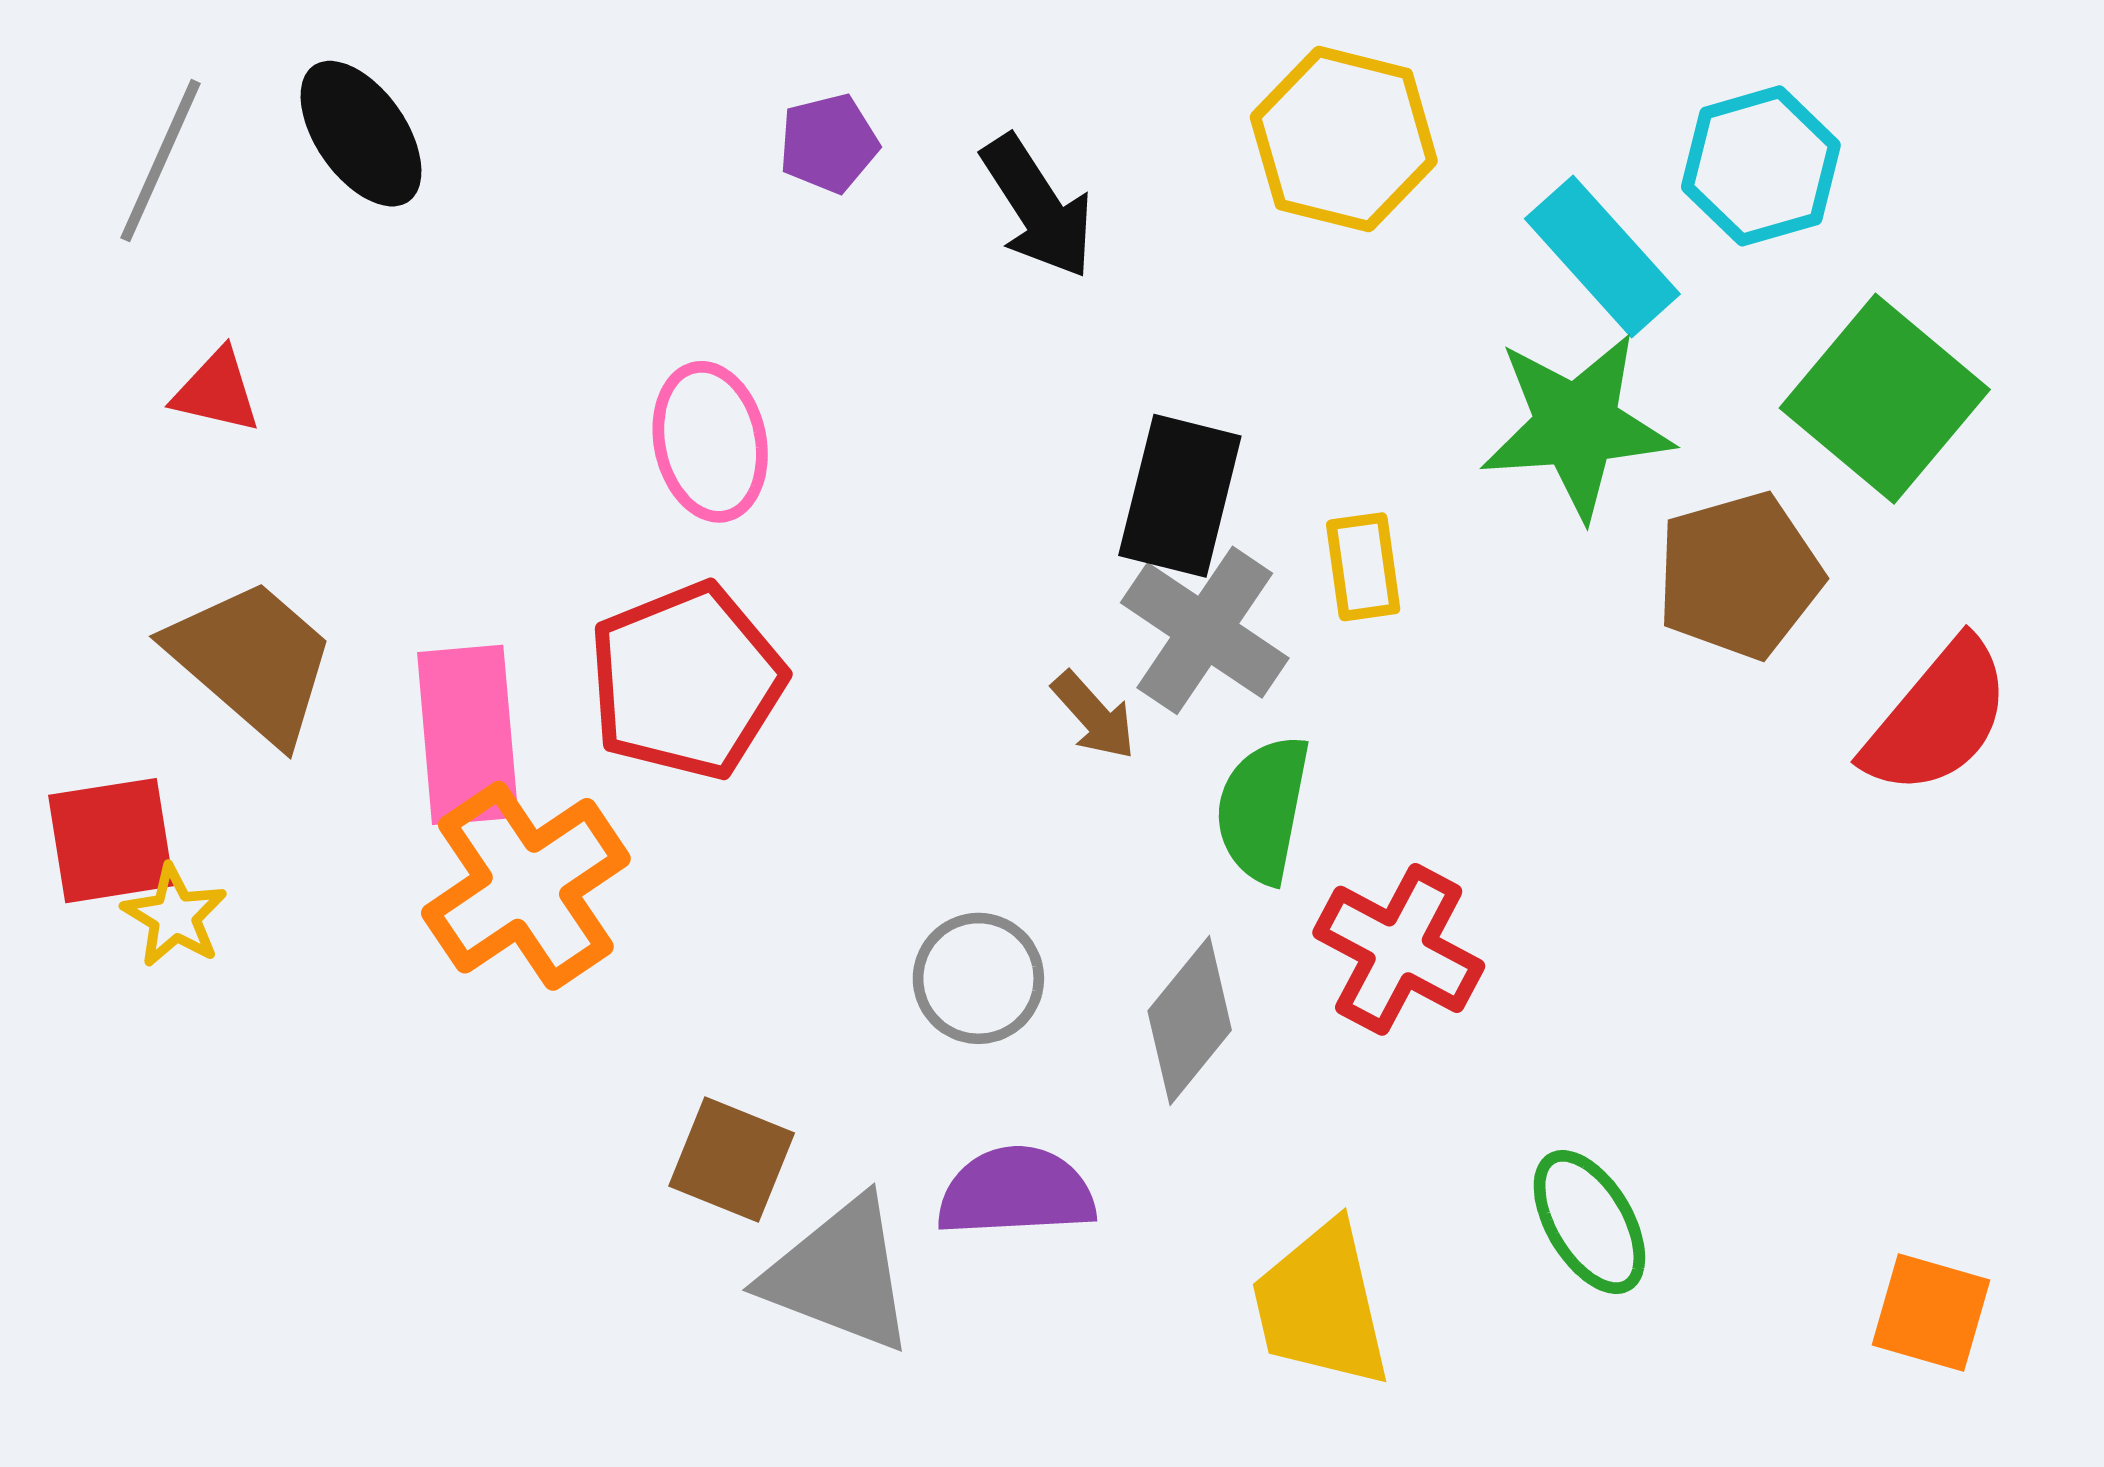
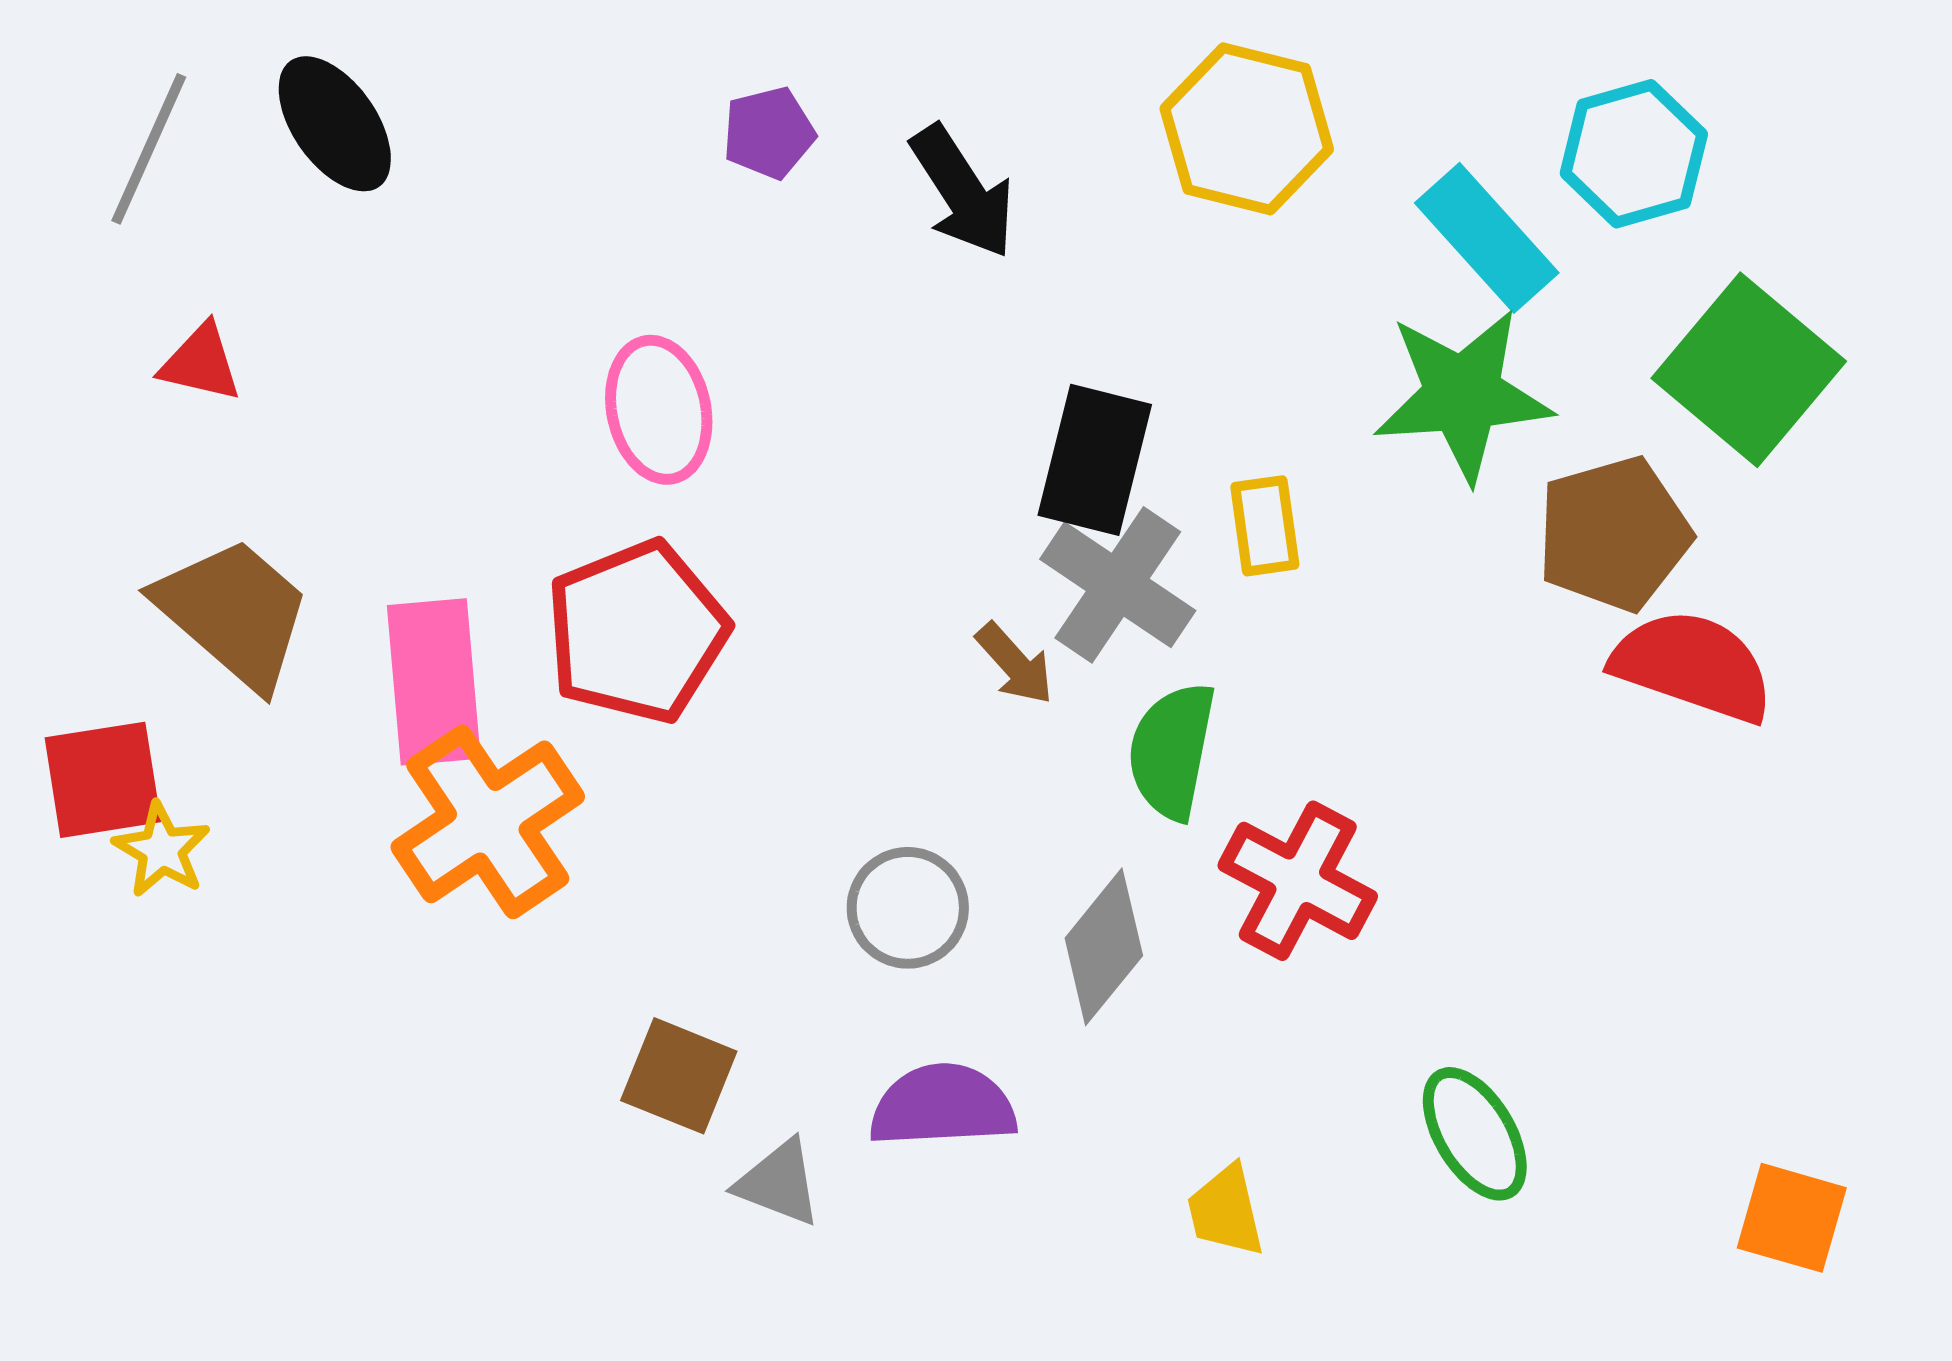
red semicircle: (1938, 718) -> (1693, 666), moved, turned -111
gray triangle: (839, 1275) -> (779, 1183), size x0.6
yellow trapezoid: (1321, 1305) -> (1226, 1211), size x0.6

